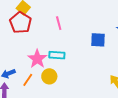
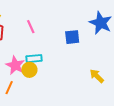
yellow circle: (49, 76) -> (29, 70), moved

